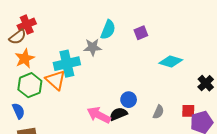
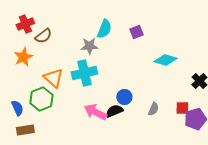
brown semicircle: (17, 37) -> (43, 36), moved
cyan cross: (67, 64) -> (84, 73), moved
green hexagon: (30, 85) -> (41, 99), moved

